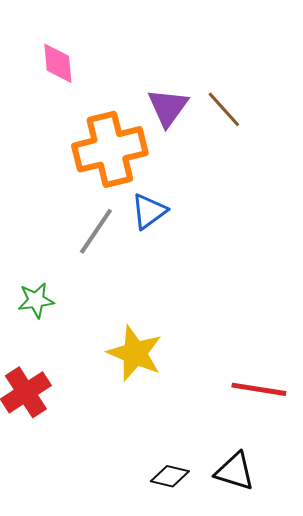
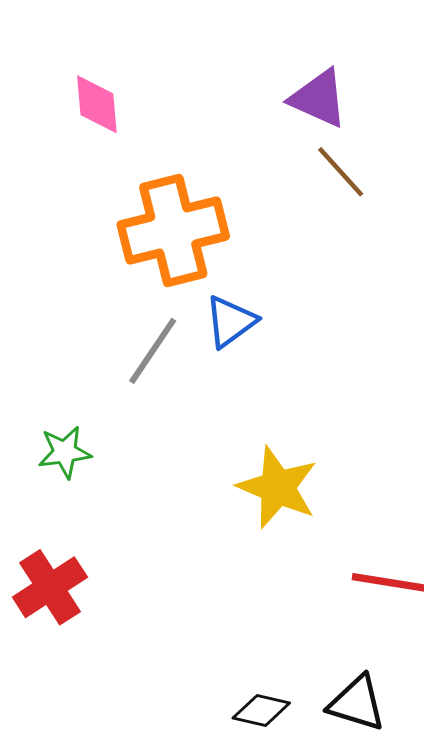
purple triangle: (168, 107) -> (319, 98), moved, turned -42
yellow star: (135, 353) -> (277, 487), moved

